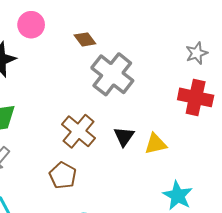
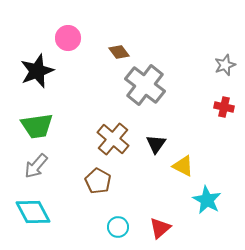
red cross: (196, 97) -> (224, 107), size x0.6
yellow triangle: (156, 144) -> (183, 166), moved, turned 40

